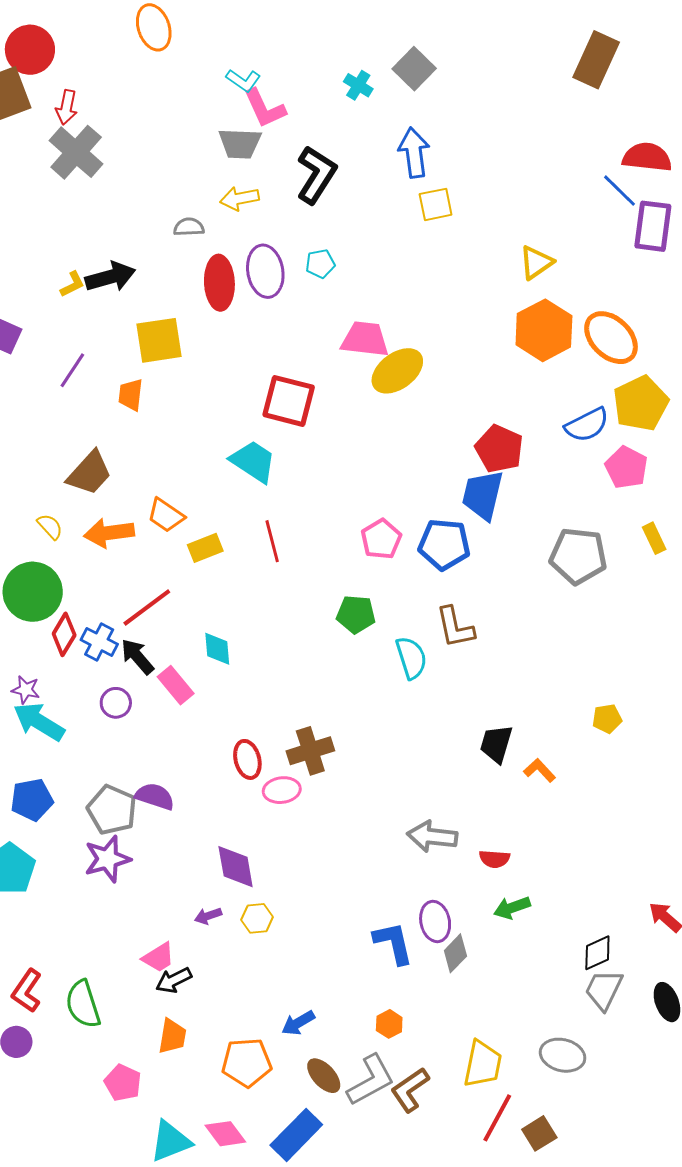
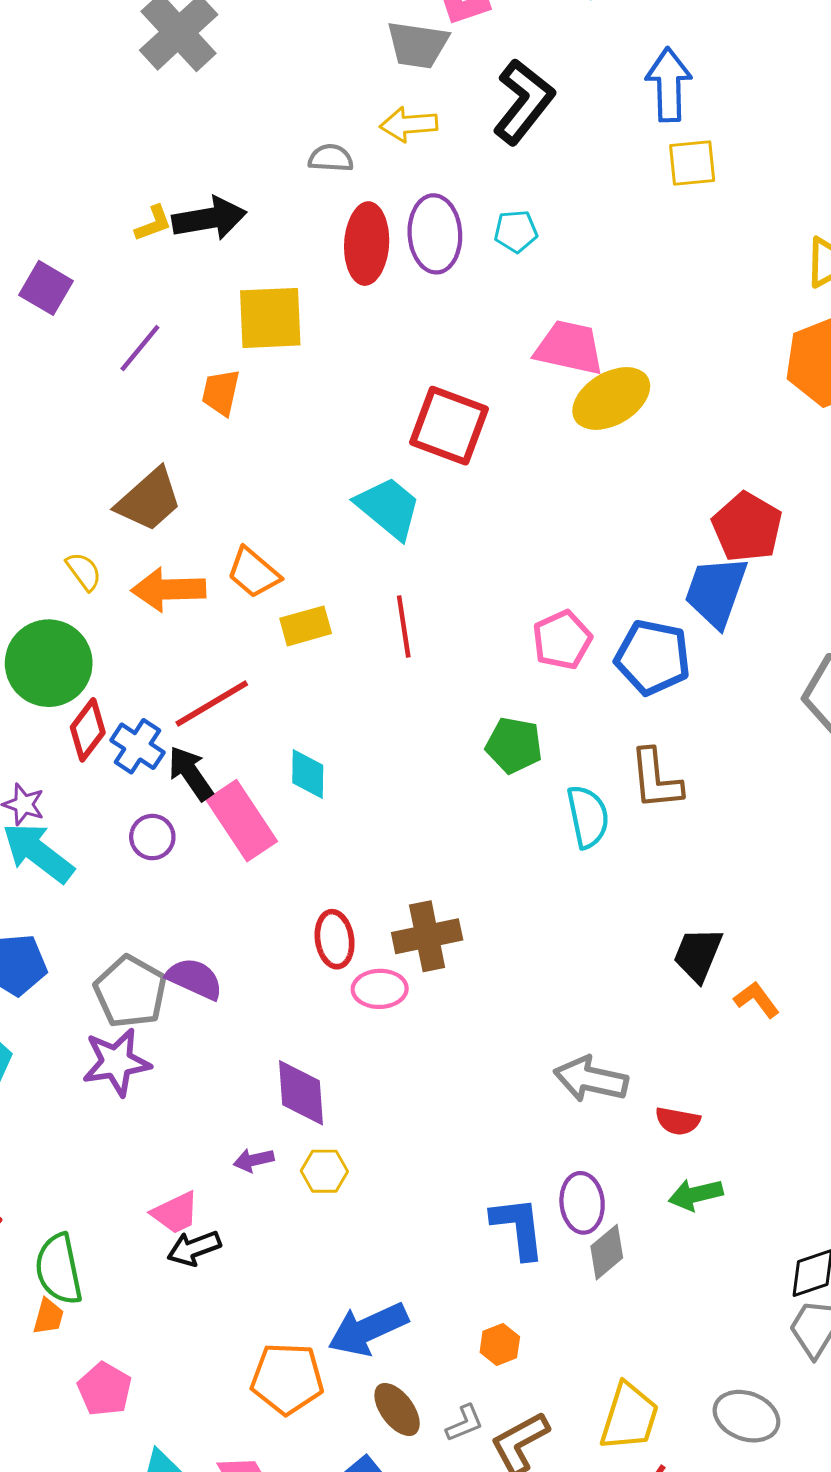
pink rectangle: (176, 685) -> (242, 821), size x1.4
blue arrow: (298, 1023) -> (368, 1329), size x1.6
orange trapezoid: (172, 1036) -> (48, 1316), moved, size x0.7
gray L-shape: (371, 1080) -> (465, 1423), size x0.5

